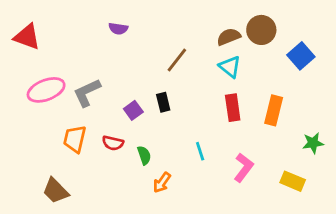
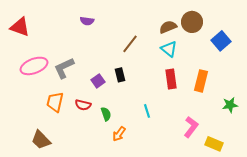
pink L-shape: (244, 168) -> (191, 127), moved
yellow rectangle: (293, 181) -> (214, 144), moved

